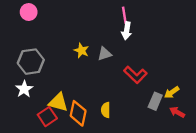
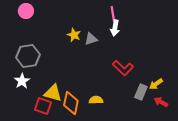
yellow star: (81, 51) -> (74, 35), moved
gray triangle: (105, 54) -> (91, 39), moved
yellow semicircle: (106, 110) -> (96, 100), turned 88
red square: (47, 117) -> (43, 106), turned -36

